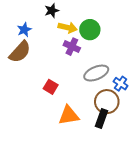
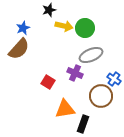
purple cross: (72, 47) -> (75, 73), moved
gray ellipse: (96, 73) -> (91, 55), moved
black rectangle: (101, 119) -> (83, 124), moved

